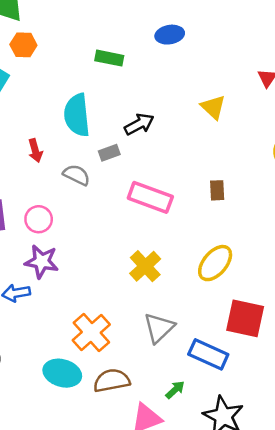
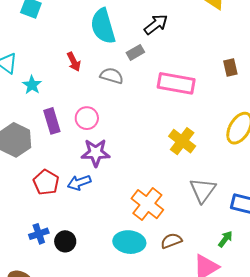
brown semicircle: (112, 381) -> (171, 241), size x0.7

